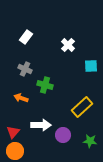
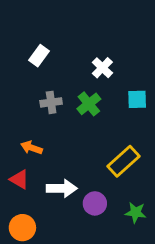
gray cross: (25, 69) -> (51, 102), moved, turned -32
green cross: (45, 85) -> (89, 104), moved, turned 35
red triangle: (13, 132) -> (19, 179), moved, turned -40

